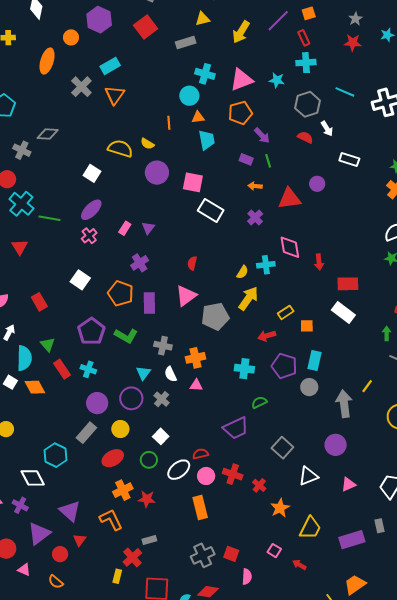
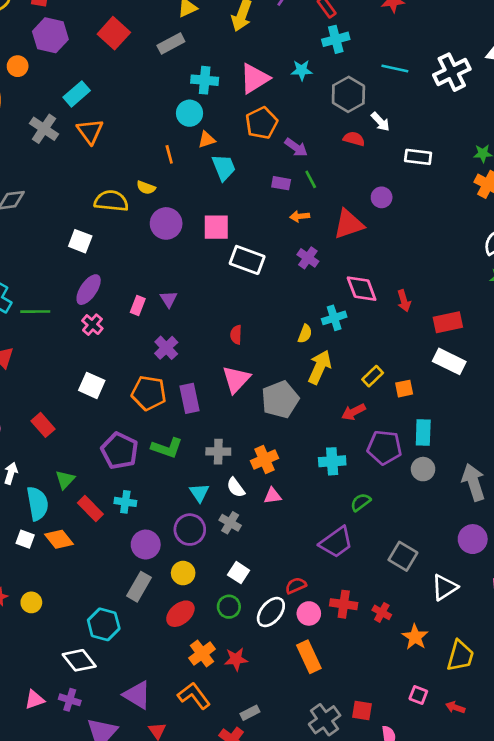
green triangle: (48, 345) -> (65, 480), turned 35

